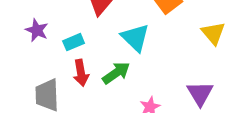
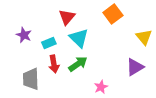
cyan triangle: (135, 38) -> (79, 38), moved
purple triangle: (200, 94) -> (135, 67), moved, turned 30

